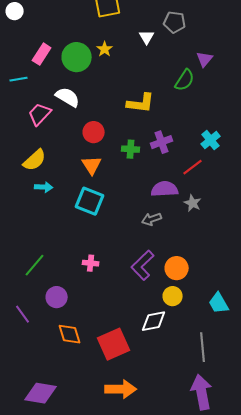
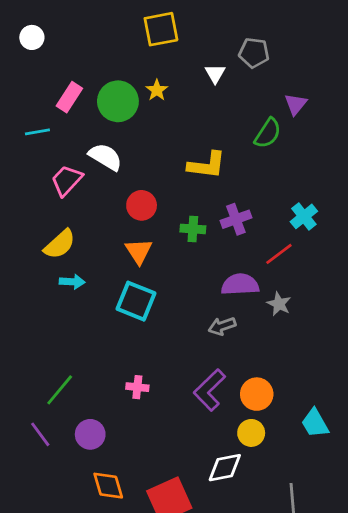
cyan trapezoid: (219, 303) -> (315, 423), moved
purple line: (23, 314) -> (40, 434), moved

